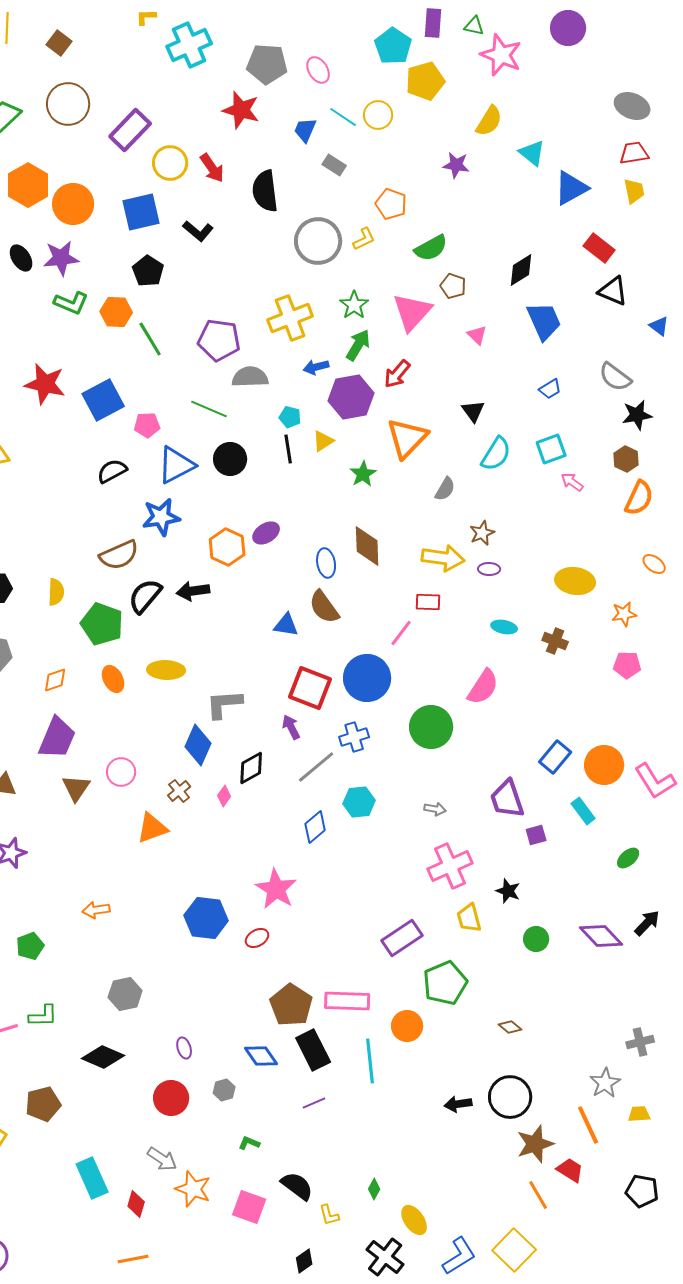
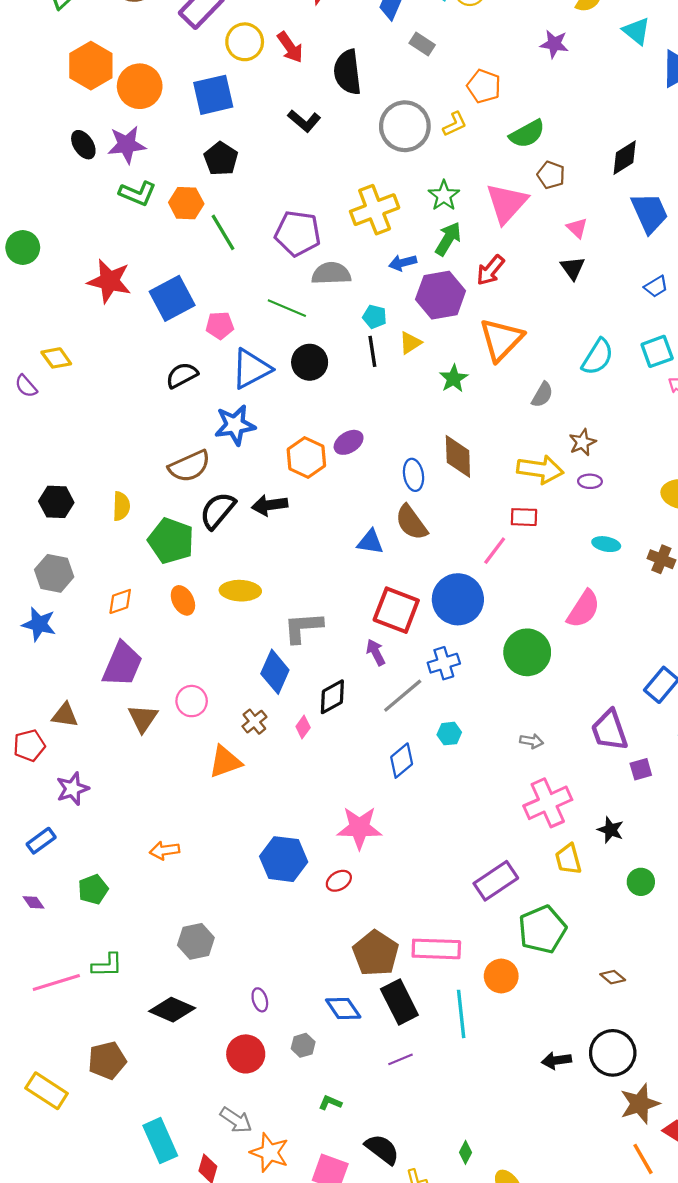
black L-shape: (198, 231) -> (304, 121), moved
black triangle: (473, 411) -> (573, 268), moved
cyan hexagon: (359, 802) -> (449, 734), size x0.7
pink star: (276, 889) -> (359, 828), turned -30

